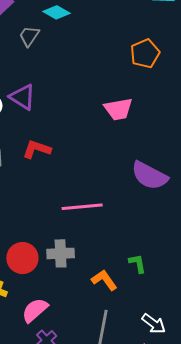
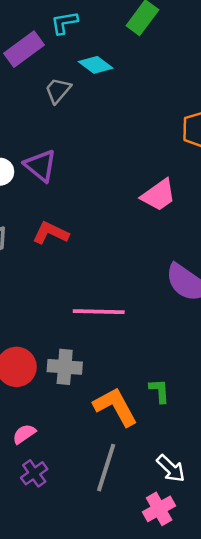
pink trapezoid: (118, 109) -> (158, 195), turned -32
orange L-shape: (104, 280) -> (115, 407), size x1.4
pink semicircle: (35, 310) -> (24, 434), size x0.7

